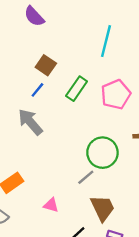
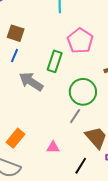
green rectangle: (77, 89) -> (55, 61), moved
gray arrow: (30, 122) -> (31, 82), moved

